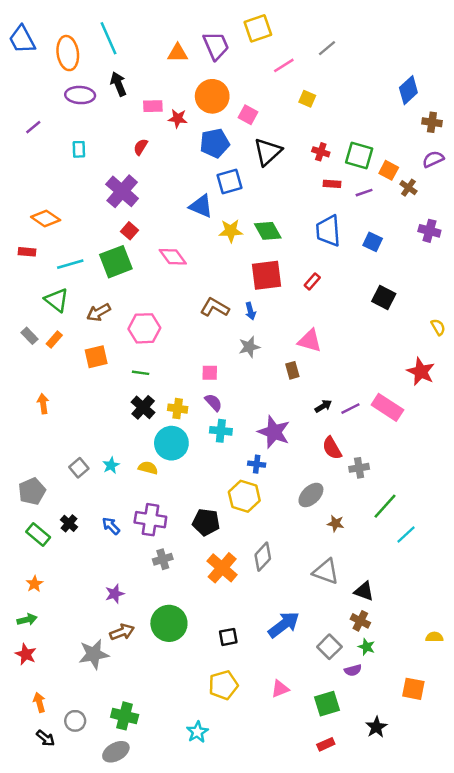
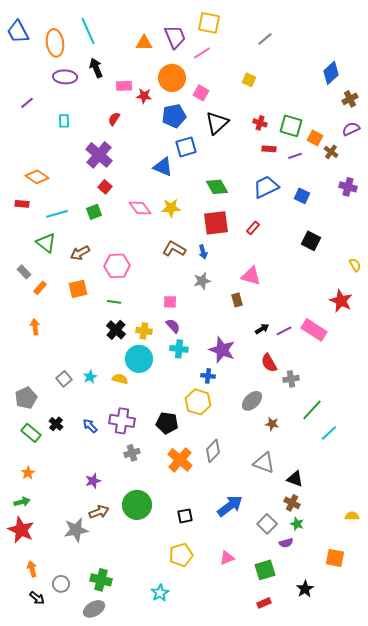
yellow square: (258, 28) -> (209, 23), turned 30
pink line: (284, 65) -> (202, 53), moved
brown cross: (432, 122) -> (350, 99), turned -35
yellow star: (231, 231) -> (171, 208), moved
blue trapezoid: (328, 231) -> (266, 187), turned 68
green square: (116, 262) -> (94, 212), size x0.6
orange rectangle: (54, 339) -> (40, 288), moved
red star: (26, 654) -> (21, 530), size x1.5

